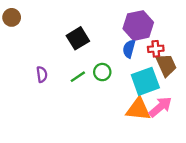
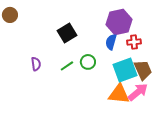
brown trapezoid: (166, 65) -> (143, 70), moved

